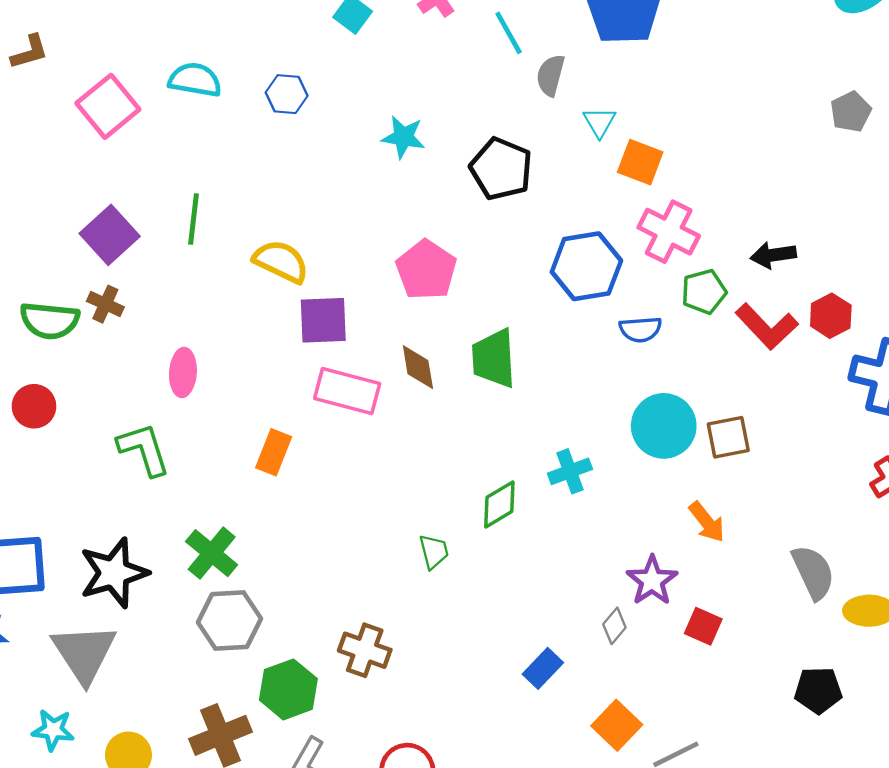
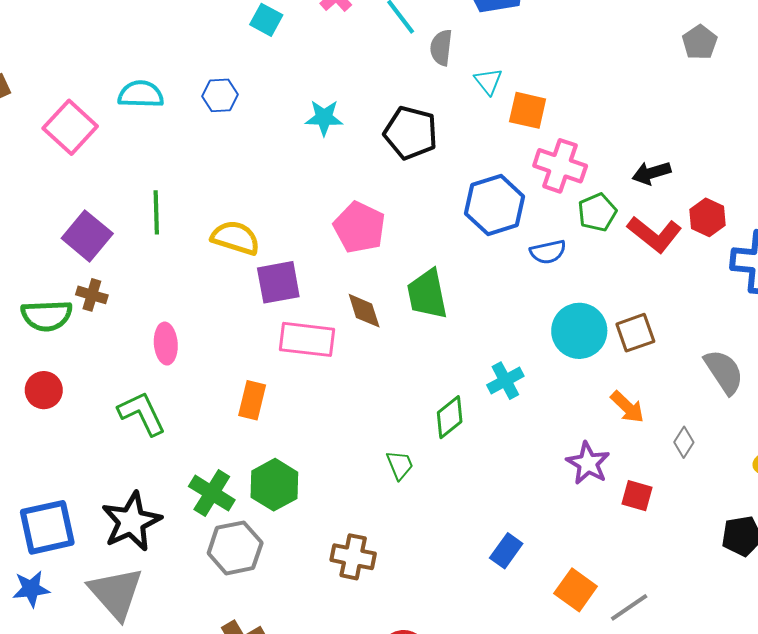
gray semicircle: (813, 572) -> (724, 372), moved
gray diamond: (614, 626) -> (684, 442), moved
green hexagon: (288, 689) -> (274, 485), moved

